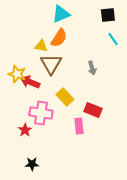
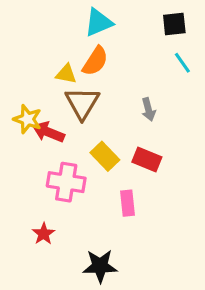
red rectangle: (93, 110) -> (147, 160), moved
red star: (25, 130) -> (44, 234), moved
black star: (32, 164) -> (100, 266), moved, size x1.5

